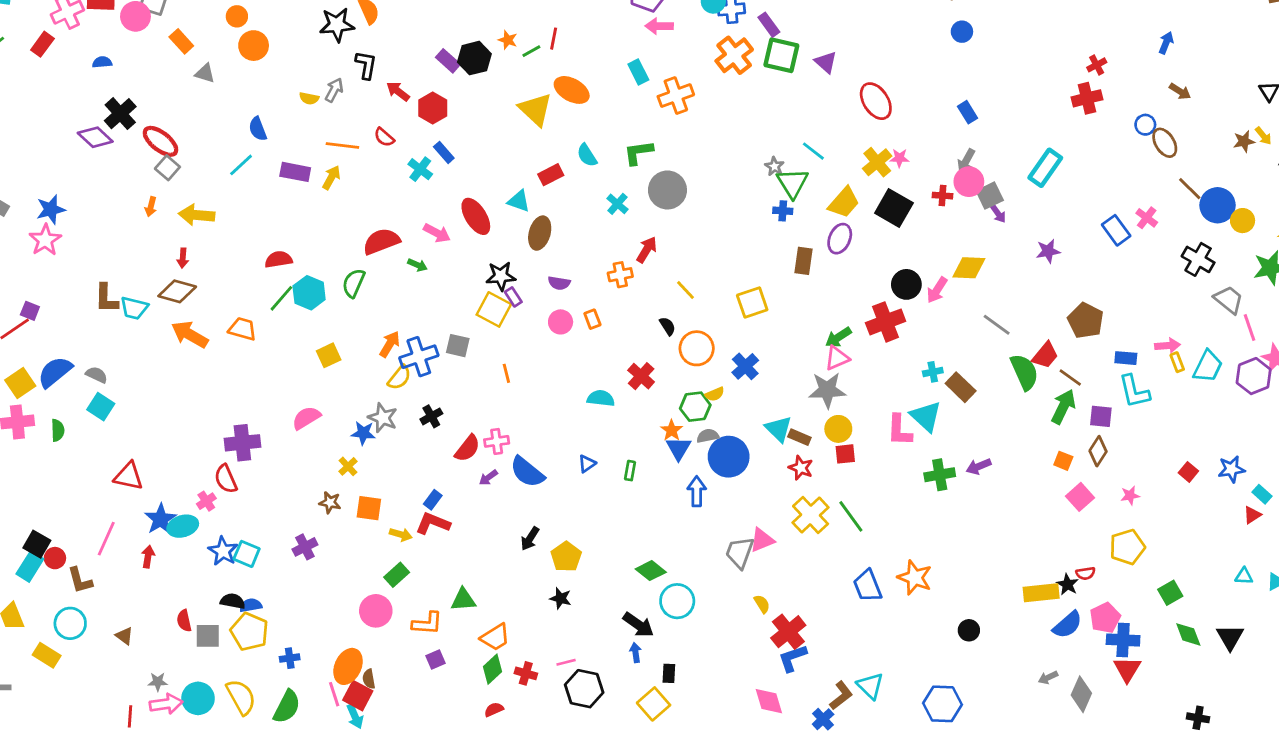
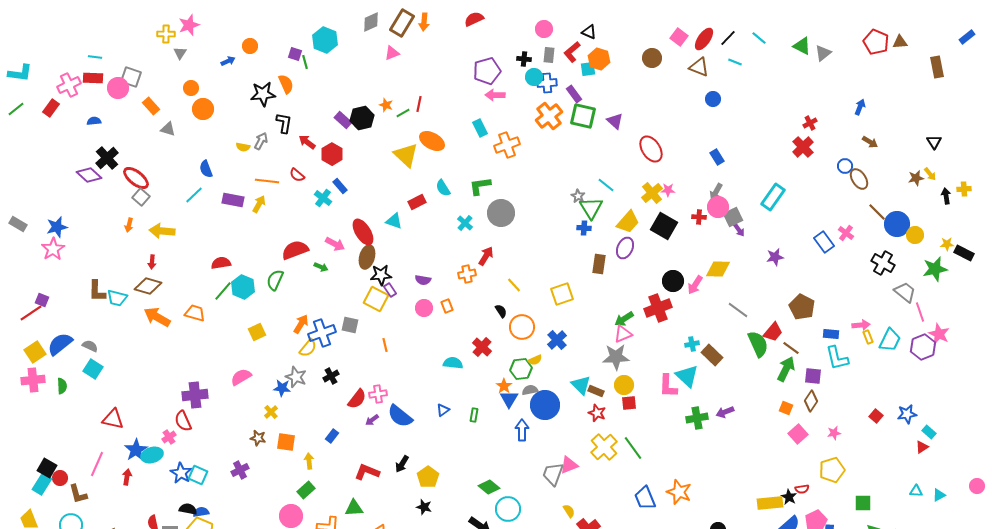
red cross: (1087, 98) -> (803, 147), turned -30
brown ellipse: (540, 233) -> (367, 257), moved
red L-shape: (433, 523) -> (367, 472), moved
yellow arrow: (401, 534) -> (309, 461), turned -112
green square: (1170, 593) -> (863, 503), turned 30

